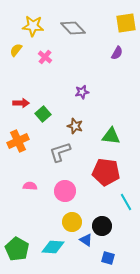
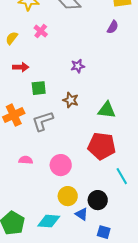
yellow semicircle: (16, 50) -> (12, 38), moved
red arrow: (21, 103) -> (21, 67), moved
green square: (43, 114) -> (39, 88), turned 35
gray L-shape: (60, 152) -> (43, 121), moved

